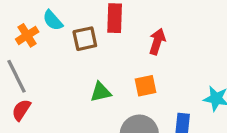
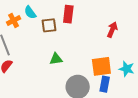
red arrow: (157, 41) -> (112, 30), moved
orange square: (146, 86) -> (101, 66), moved, size x1.5

